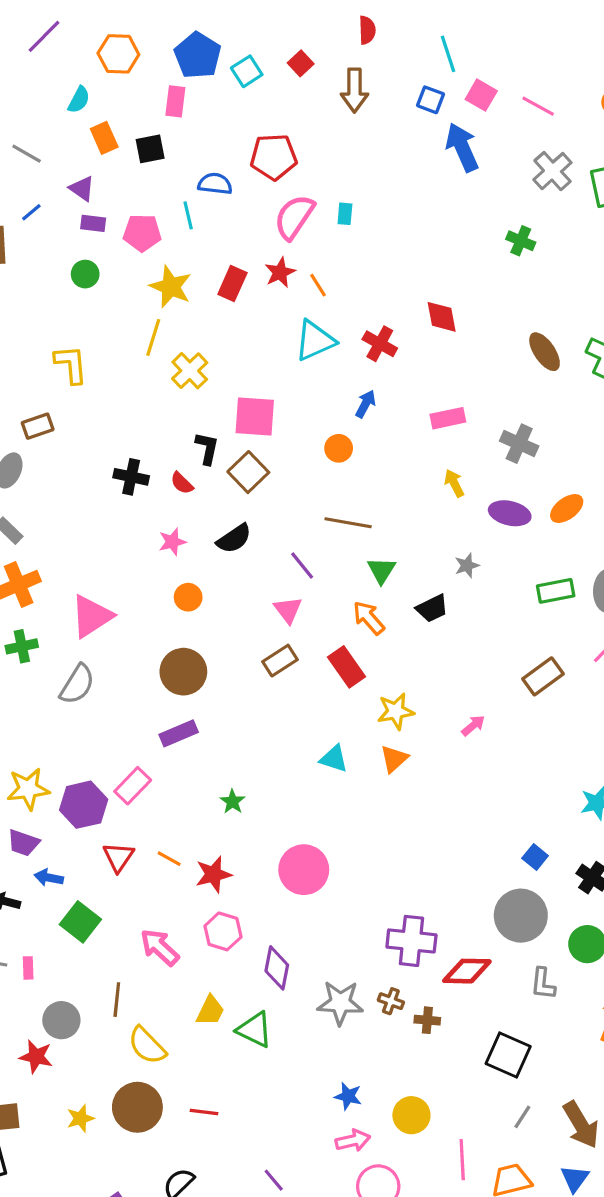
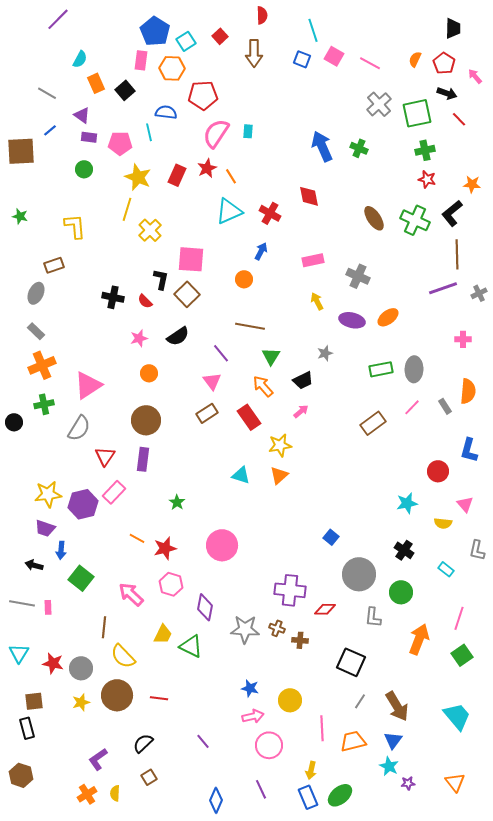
orange hexagon: (118, 54) -> (172, 68), moved
blue arrow: (462, 147) -> (322, 146), moved
black square: (150, 149) -> (125, 90), turned -30
pink arrow: (473, 726) -> (301, 411), moved
purple rectangle: (179, 733) -> (143, 459), turned -60
red triangle: (118, 857) -> (105, 456), moved
blue square: (535, 857) -> (331, 537), moved
blue arrow: (49, 878) -> (61, 550), turned -96
red diamond: (467, 971) -> (325, 609), size x0.7
gray circle: (61, 1020) -> (81, 668), moved

